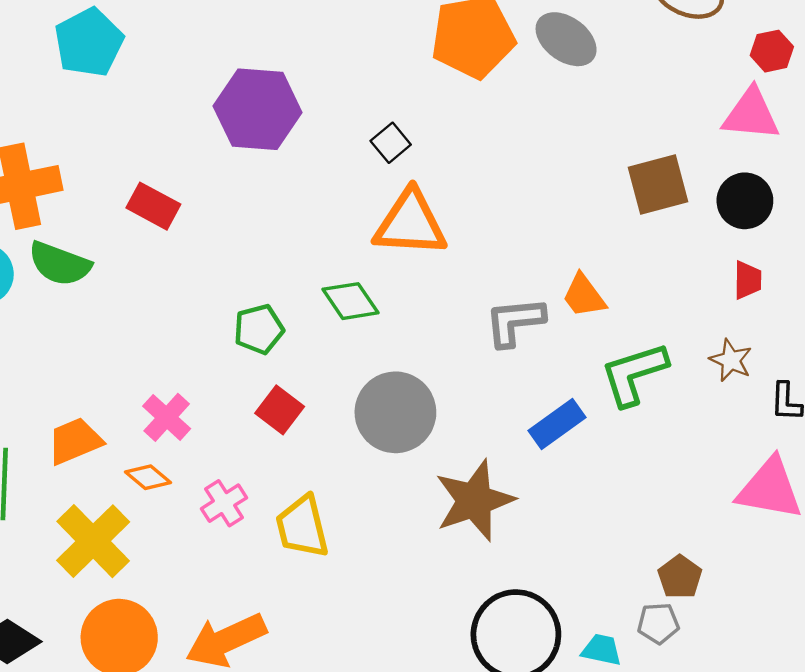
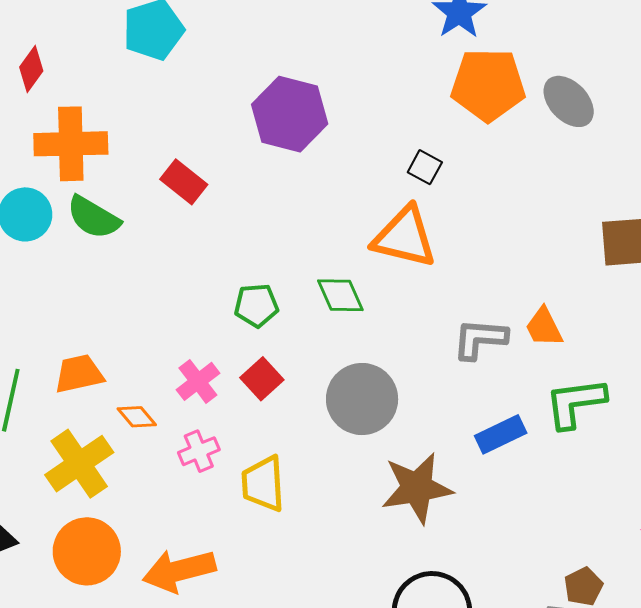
black square: (391, 143) -> (425, 167), moved, turned -32
pink cross: (167, 417) -> (198, 381), moved

